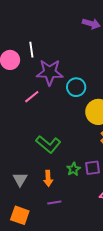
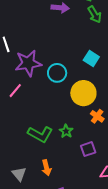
green star: (73, 169) -> (66, 131), moved

